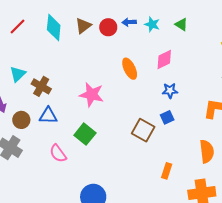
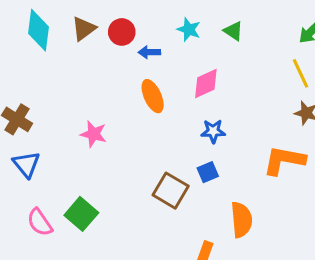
blue arrow: (129, 22) -> (149, 52), moved
pink star: (92, 95) -> (93, 134), size x0.7
blue triangle: (48, 116) -> (26, 164), turned 48
green square: (85, 134) -> (81, 214), moved
orange semicircle: (207, 151) -> (241, 220), moved

